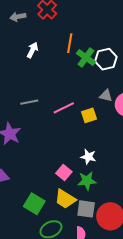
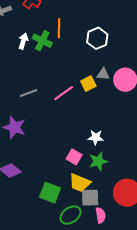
green cross: (86, 57) -> (42, 41), moved
yellow square: (89, 115) -> (88, 84), moved
gray square: (86, 209) -> (90, 198), moved

